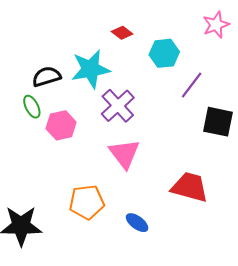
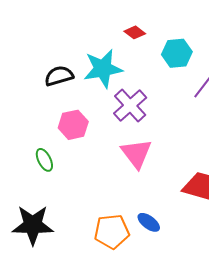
green ellipse: (32, 107) -> (44, 160), moved
orange pentagon: (87, 202) -> (112, 232), moved

